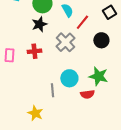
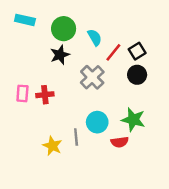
black square: (109, 12) -> (137, 51), moved
red cross: (34, 51) -> (45, 95), moved
yellow star: (35, 113) -> (52, 146), moved

